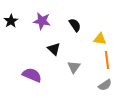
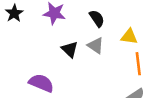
gray triangle: (74, 67) -> (96, 46), moved, turned -32

